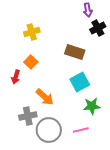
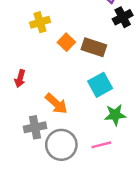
orange square: (31, 62) -> (66, 42), moved

